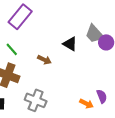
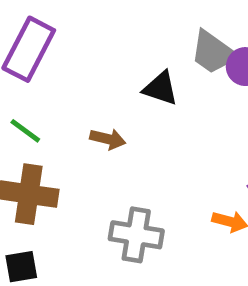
gray cross: (36, 100) -> (136, 235), moved

